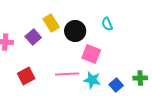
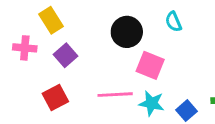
yellow rectangle: (51, 23) -> (51, 20), moved
purple square: (33, 37) -> (66, 55), moved

